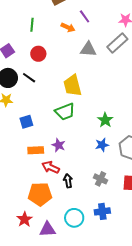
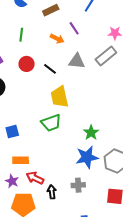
black line: (29, 78) -> (50, 69), moved
purple star: (59, 145) -> (12, 181), moved
blue star: (102, 145) -> (87, 157), size x1.6
gray cross: (101, 179) -> (78, 185), moved, turned -32

